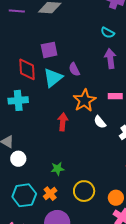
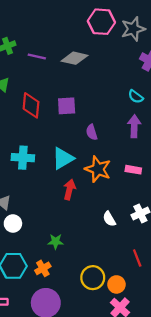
red diamond: (27, 69) -> (31, 105), moved
cyan triangle: (53, 78) -> (63, 158), moved
orange star: (85, 100) -> (98, 169), turned -30
white semicircle: (100, 122) -> (109, 219), moved
yellow circle: (84, 191) -> (93, 278), moved

